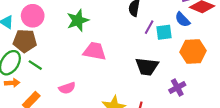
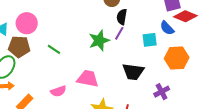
green star: (78, 20) -> (99, 40), moved
purple line: (149, 27) -> (119, 33), moved
pink trapezoid: (95, 51) -> (88, 79), moved
green line: (35, 65) -> (54, 49), moved

